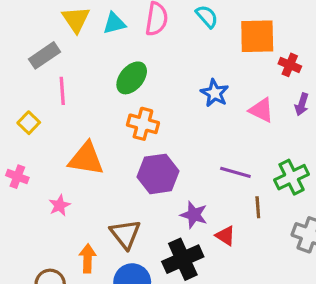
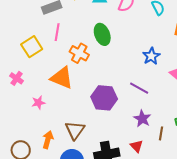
green ellipse: (132, 78) -> (102, 34), turned -75
yellow square: (29, 123) -> (32, 47), size x1.5
orange cross: (143, 124) -> (79, 53), moved
purple line: (235, 172) -> (139, 88), moved
purple star: (194, 215) -> (142, 119), moved

